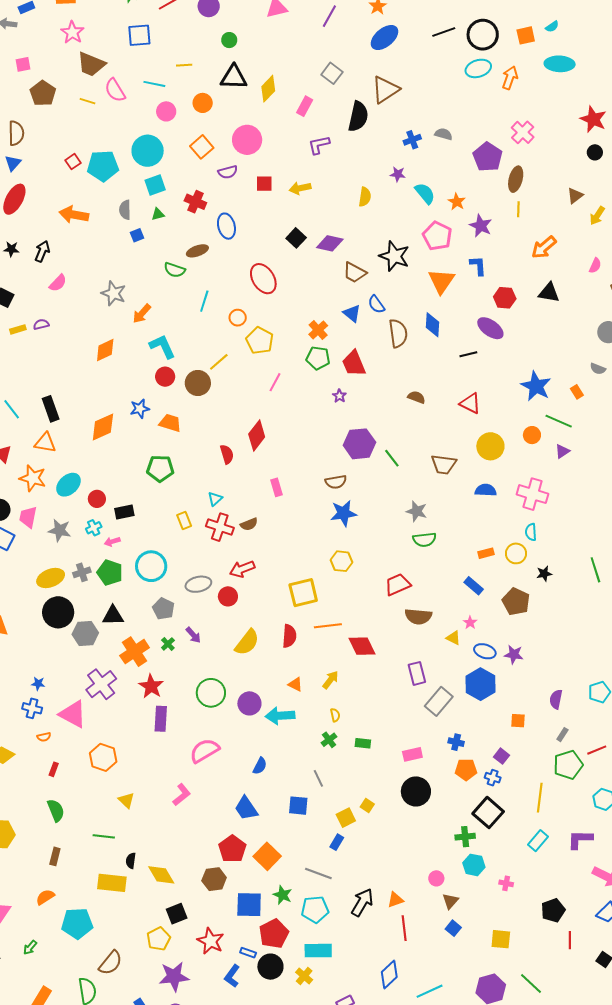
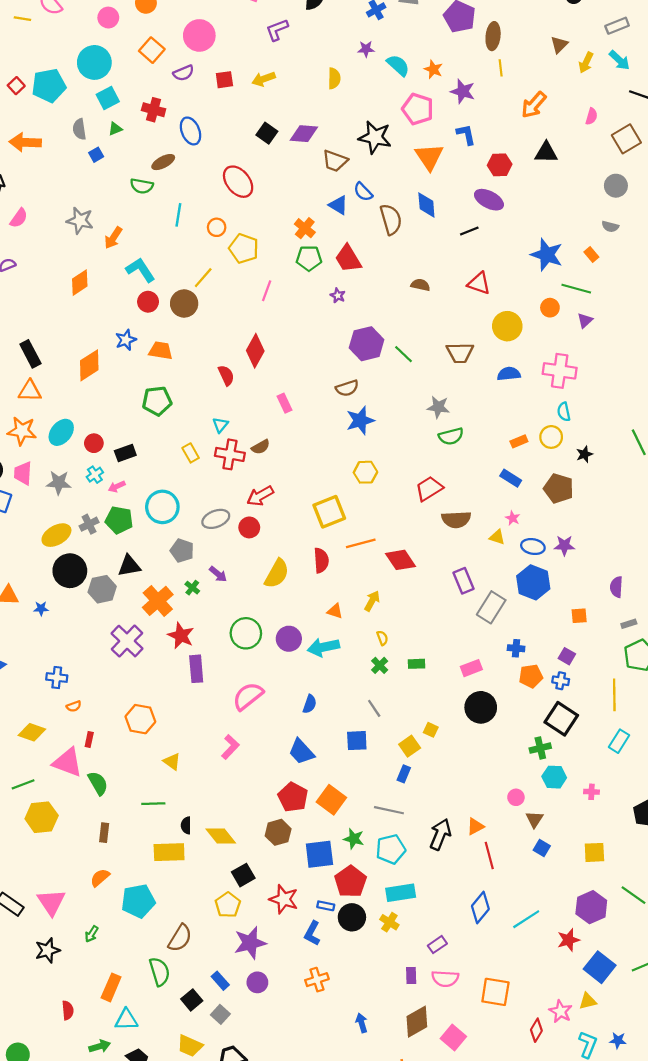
blue star: (38, 684) -> (41, 608), moved
pink triangle: (73, 714) -> (68, 762), moved
gray rectangle: (562, 735) -> (629, 624), turned 48

